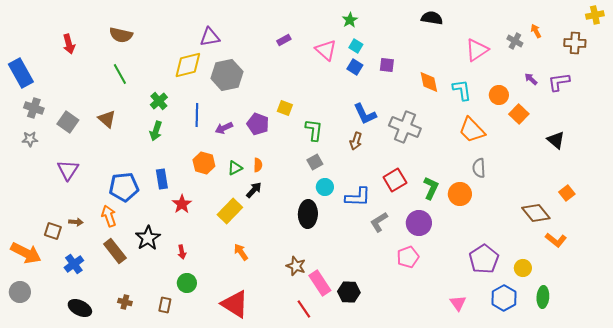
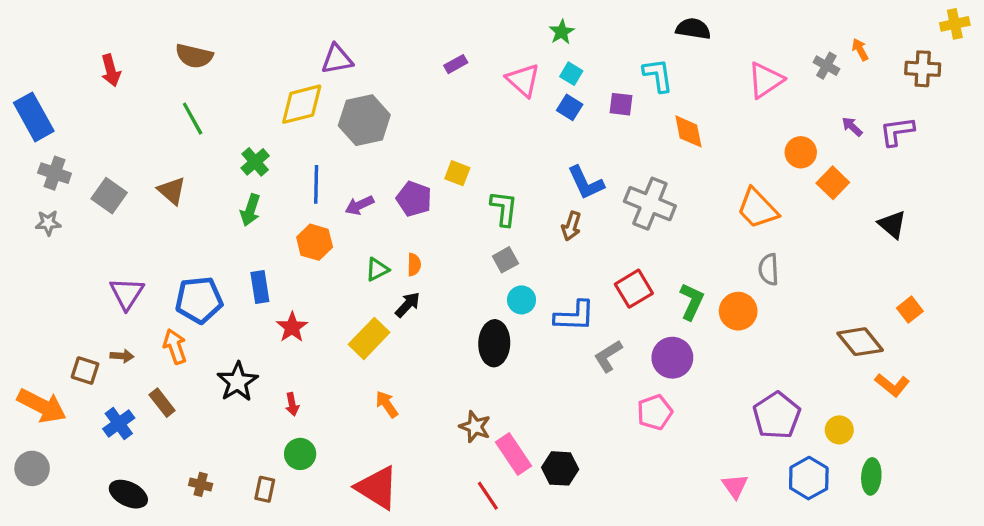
cyan L-shape: (462, 90) -> (658, 75), moved
orange hexagon: (204, 163) -> (315, 242), moved
purple triangle: (68, 170) -> (127, 293), moved
brown rectangle: (115, 251) -> (162, 403), moved, size x0.7

